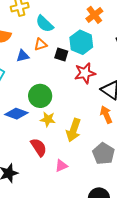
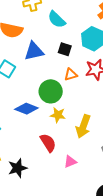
orange triangle: (41, 44) -> (71, 75), moved
black square: (61, 55) -> (65, 49), moved
blue triangle: (23, 56) -> (34, 51), size x1.5

